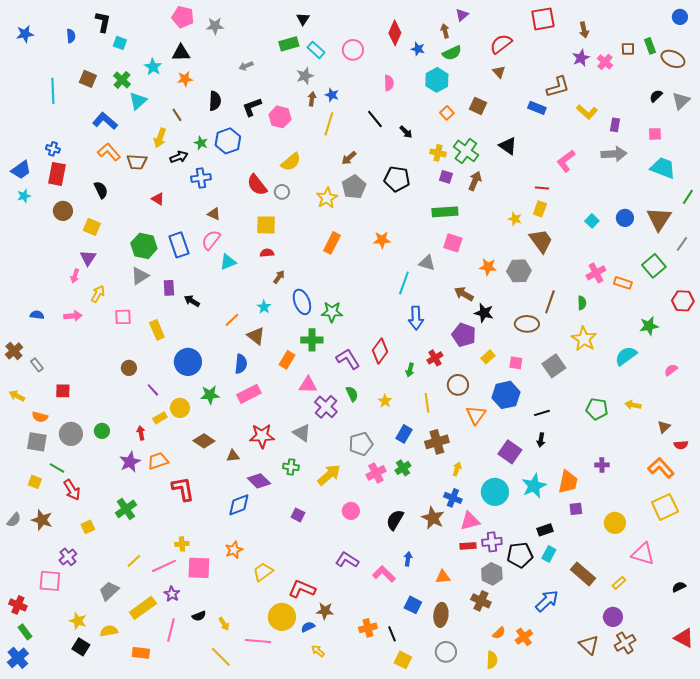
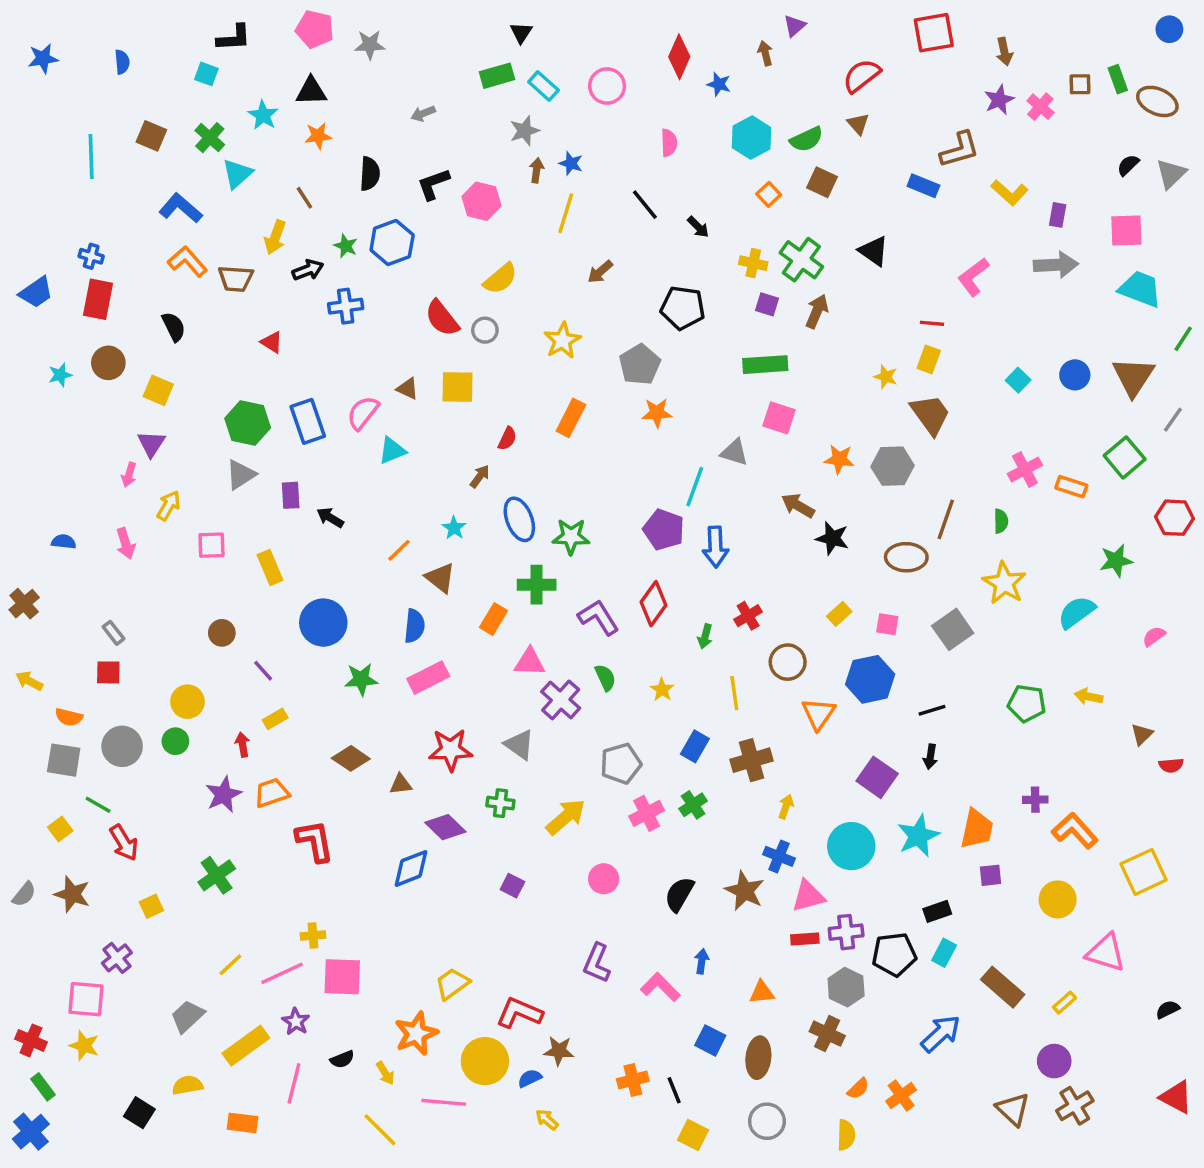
black L-shape: (103, 22) -> (234, 38), moved, turned 75
green semicircle: (452, 53) -> (807, 139), moved
pink square: (655, 134) -> (1126, 230), size x1.5
gray pentagon: (354, 187) -> (640, 365), moved
cyan star: (24, 196) -> (60, 375), moved
brown triangle: (214, 214) -> (408, 389), moved
red semicircle: (267, 253) -> (507, 439), moved, turned 120
pink arrow: (73, 316) -> (126, 543), turned 78
purple pentagon: (464, 335) -> (664, 530), moved
gray rectangle: (37, 365) -> (114, 633), moved
yellow circle: (180, 408) -> (187, 702), moved
orange L-shape: (661, 468) -> (1075, 831), moved
yellow square: (35, 482) -> (60, 829), turned 32
orange star: (234, 550) -> (416, 1034), moved, size x1.4
purple L-shape: (347, 560) -> (597, 963), turned -100
yellow star: (78, 621) -> (84, 1046), moved

